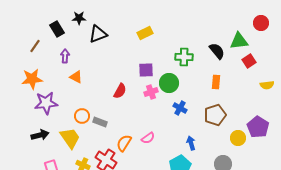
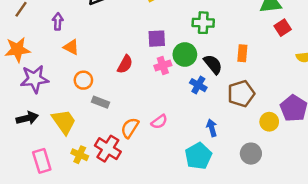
black semicircle: (217, 51) -> (213, 64), moved
orange circle: (82, 116) -> (83, 80), moved

